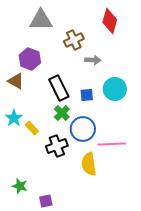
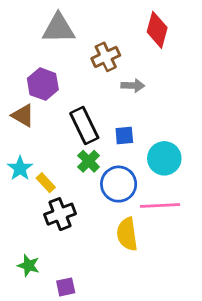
cyan circle: (115, 89) -> (164, 158), moved
black cross: (57, 146) -> (60, 214), moved

